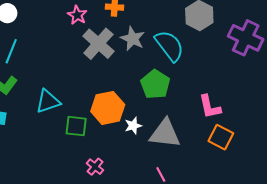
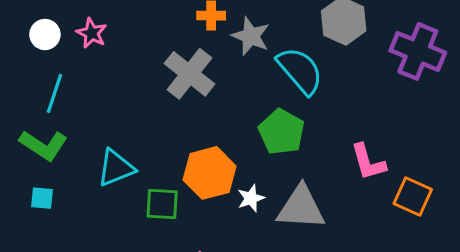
pink star: (77, 15) -> (92, 33), moved
gray star: (133, 39) -> (251, 36), moved
orange square: (221, 137) -> (413, 197), moved

